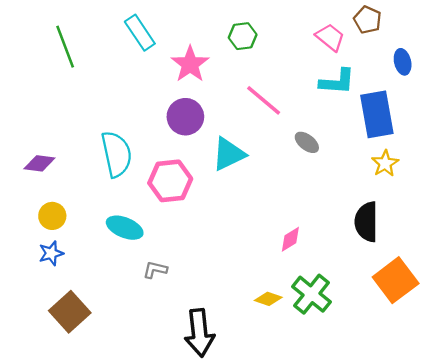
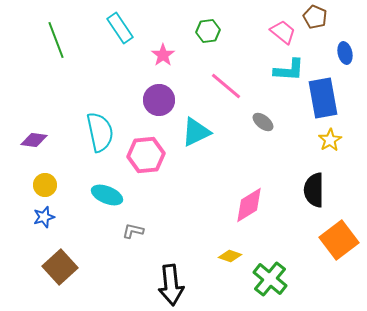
pink star: (190, 64) -> (163, 55), size x0.7
pink diamond: (290, 239) -> (249, 205), size x1.6
green cross: (312, 294) -> (270, 279), moved

